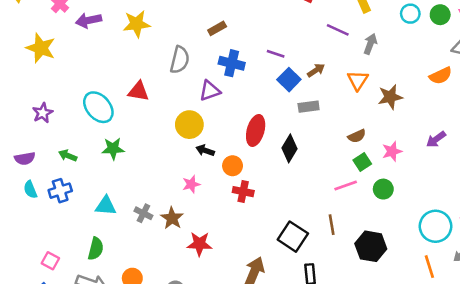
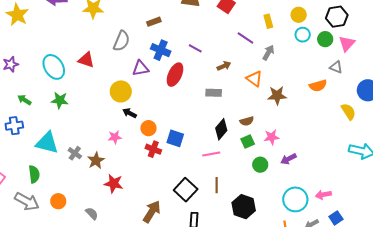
blue square: (289, 80) -> (175, 138), moved, turned -36
orange triangle: (358, 80) -> (254, 79), turned -36
red ellipse: (256, 130) -> (175, 75), moved
purple arrow: (436, 139) -> (288, 159), moved
black diamond: (289, 148) -> (221, 129), moved
pink line: (346, 186) -> (211, 154), moved
cyan triangle: (106, 206) -> (47, 143), size x1.4
green semicircle: (96, 249) -> (34, 174), turned -30

